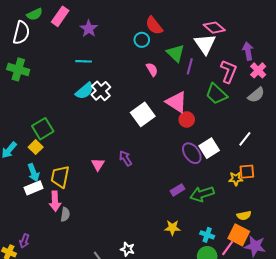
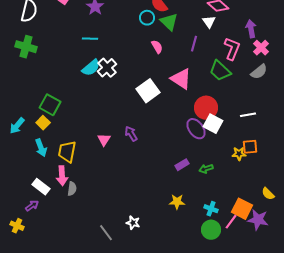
white triangle: (205, 44) -> (209, 22), size x0.6
green triangle: (175, 53) -> (169, 22), moved
red circle: (187, 119) -> (206, 108), moved, size x1.5
green square: (43, 129) -> (50, 105), turned -30
white line: (245, 139) -> (248, 115), turned 42
white square: (209, 148) -> (213, 124), turned -30
white rectangle: (34, 188) -> (41, 187), moved, turned 60
green arrow: (202, 194) -> (206, 169), size x0.6
yellow semicircle: (244, 215) -> (268, 194), moved, turned 56
purple arrow: (24, 241) -> (32, 206), moved, turned -144

